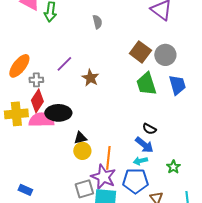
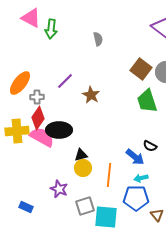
pink semicircle: (41, 120) -> (42, 137), turned 30
blue arrow: (144, 145) -> (135, 157), moved
purple star: (103, 177) -> (59, 189), moved, size x0.7

